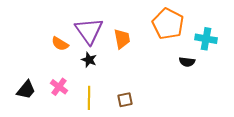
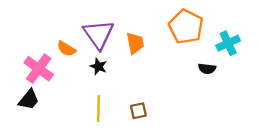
cyan cross: (206, 39) -> (228, 43), turned -35
pink cross: (59, 87) -> (39, 69), moved, size x1.5

